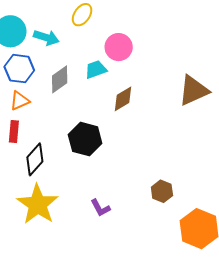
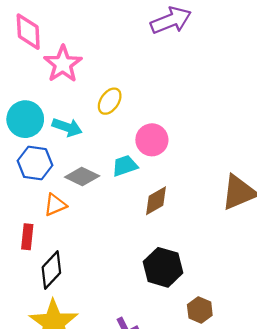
gray diamond: (60, 79) -> (82, 177), turned 60
orange triangle: (20, 101) -> (55, 205), moved
black hexagon: (85, 139) -> (163, 267), moved

